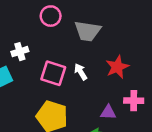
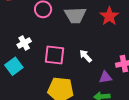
red star: (117, 67) -> (109, 16), moved
white arrow: (81, 72) -> (86, 56), moved

